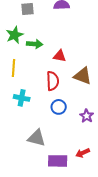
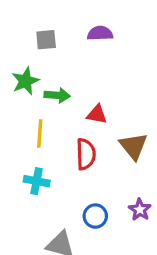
yellow line: (14, 68) -> (40, 133), moved
brown triangle: (83, 76) -> (133, 146), turned 30
blue circle: (59, 107) -> (95, 216), moved

